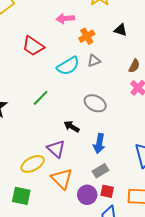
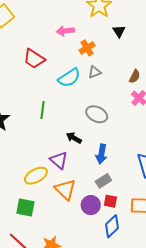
black triangle: (121, 30) -> (119, 31), moved, turned 40
green line: (41, 98) -> (43, 110), turned -36

